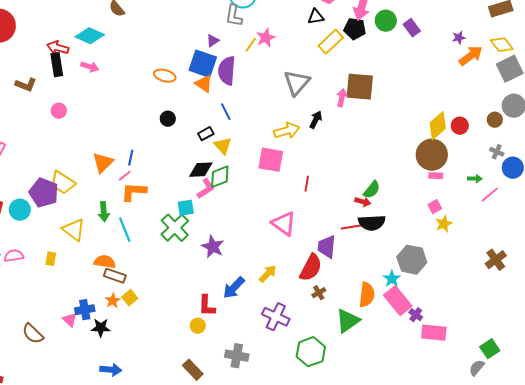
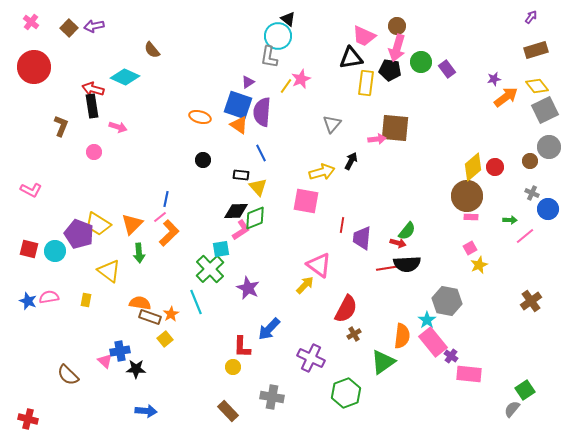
black triangle: (316, 17) -> (351, 58), size x1.4
yellow rectangle: (331, 42) -> (366, 83), turned -40
pink arrow: (90, 67) -> (118, 127), moved
gray triangle: (297, 83) -> (332, 124), size x0.7
brown L-shape: (26, 85) -> (61, 126), turned -90
pink arrow: (342, 98) -> (377, 139), turned 72
black rectangle: (206, 134) -> (241, 175), turned 35
orange triangle: (103, 163) -> (132, 224), moved
orange L-shape: (134, 192) -> (169, 233), turned 132
cyan line: (125, 230) -> (196, 302), moved
purple trapezoid: (327, 247) -> (362, 238), moved
yellow arrow: (268, 274) -> (305, 285), moved
orange star: (113, 301) -> (171, 314), moved

